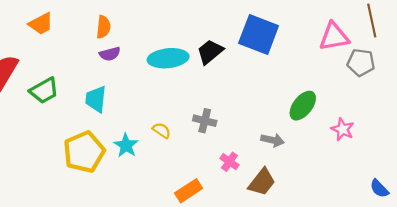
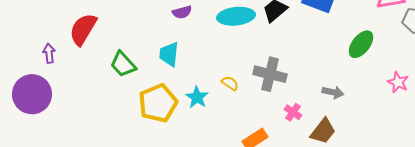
green trapezoid: (44, 91) -> (123, 64), moved, turned 76
green ellipse: (303, 106) -> (361, 44), moved
gray cross: (205, 121) -> (270, 74), size x1.5

